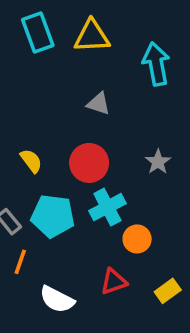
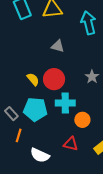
yellow semicircle: (31, 161) -> (33, 79), moved
cyan cross: (107, 207) -> (65, 103), turned 30
red triangle: (114, 282) -> (71, 144), turned 35

